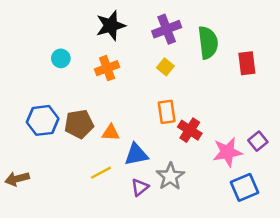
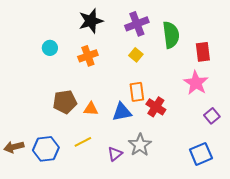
blue hexagon: (43, 120) -> (46, 149), moved
pink star: (227, 152) -> (196, 83), moved, turned -30
blue triangle: (136, 154) -> (122, 112), moved

